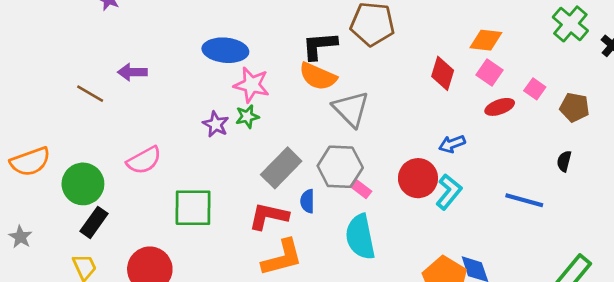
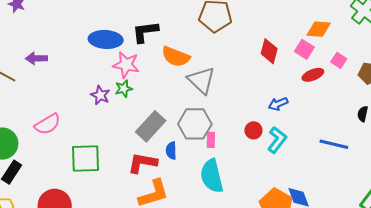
orange diamond: (486, 40) -> (319, 29), moved
black L-shape: (319, 46) -> (145, 32), moved
red circle: (418, 178) -> (253, 130), size x0.6
pink rectangle: (361, 189) -> (211, 140), turned 56

